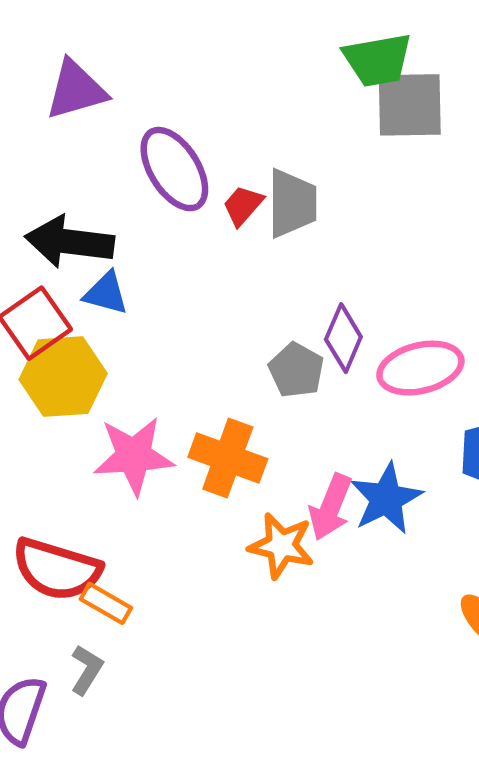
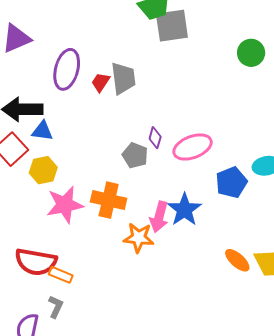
purple ellipse: (174, 169) -> (67, 69), turned 54
purple diamond: (343, 338) -> (155, 138), size x0.7
yellow hexagon: (63, 377) -> (43, 170), moved, size x0.7

